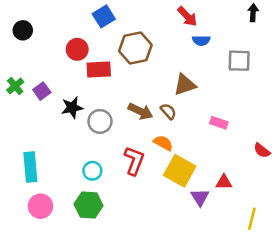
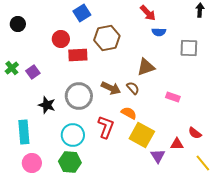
black star: (72, 108) -> (47, 105), moved, turned 30
gray circle: (100, 121) -> (79, 96), size x1.4
red semicircle: (262, 151) -> (195, 133), moved
cyan circle: (92, 171) -> (73, 135), size x1.5
yellow line: (252, 219) -> (203, 163), moved, turned -54

